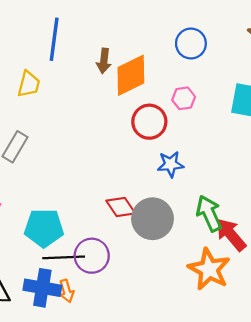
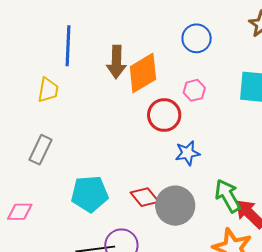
brown arrow: (104, 61) -> (116, 62), size x1.4
cyan pentagon: (44, 228) -> (90, 194), moved

